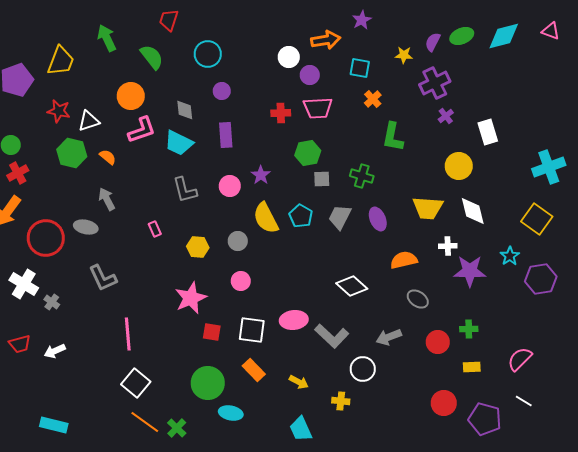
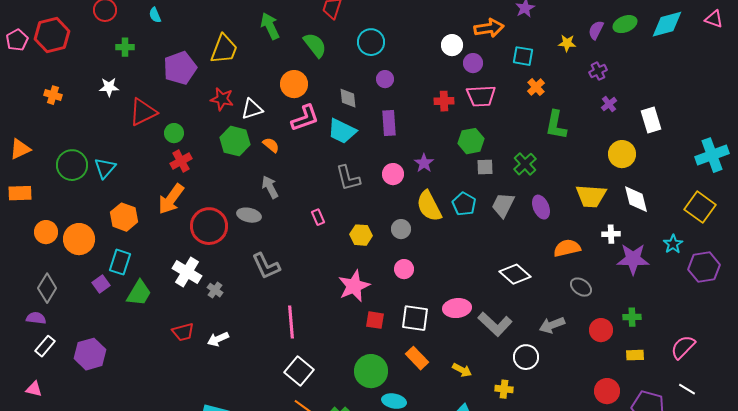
purple cross: (435, 83) -> (598, 71), size x0.6
green cross: (362, 176) -> (525, 164), turned 30

